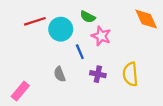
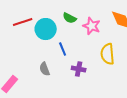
pink star: (101, 36) -> (92, 26), moved
yellow semicircle: (130, 74) -> (108, 54), moved

